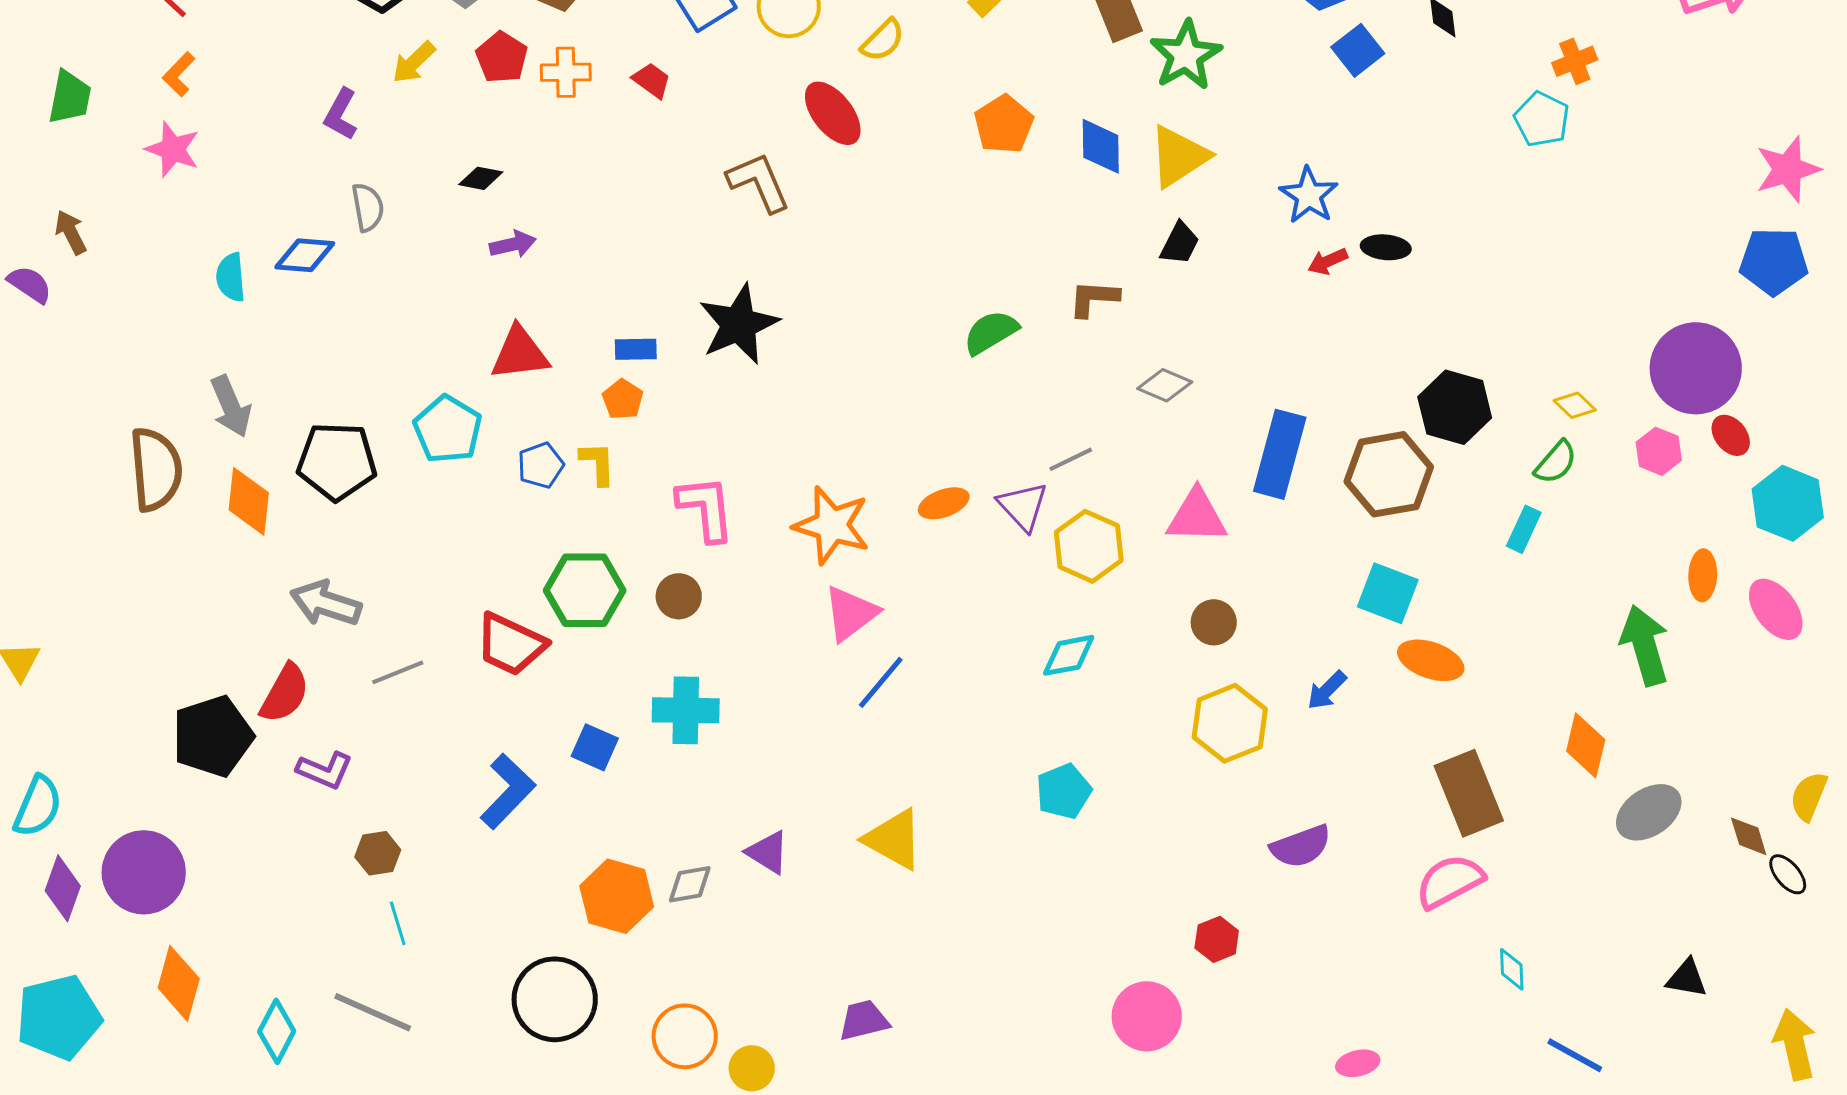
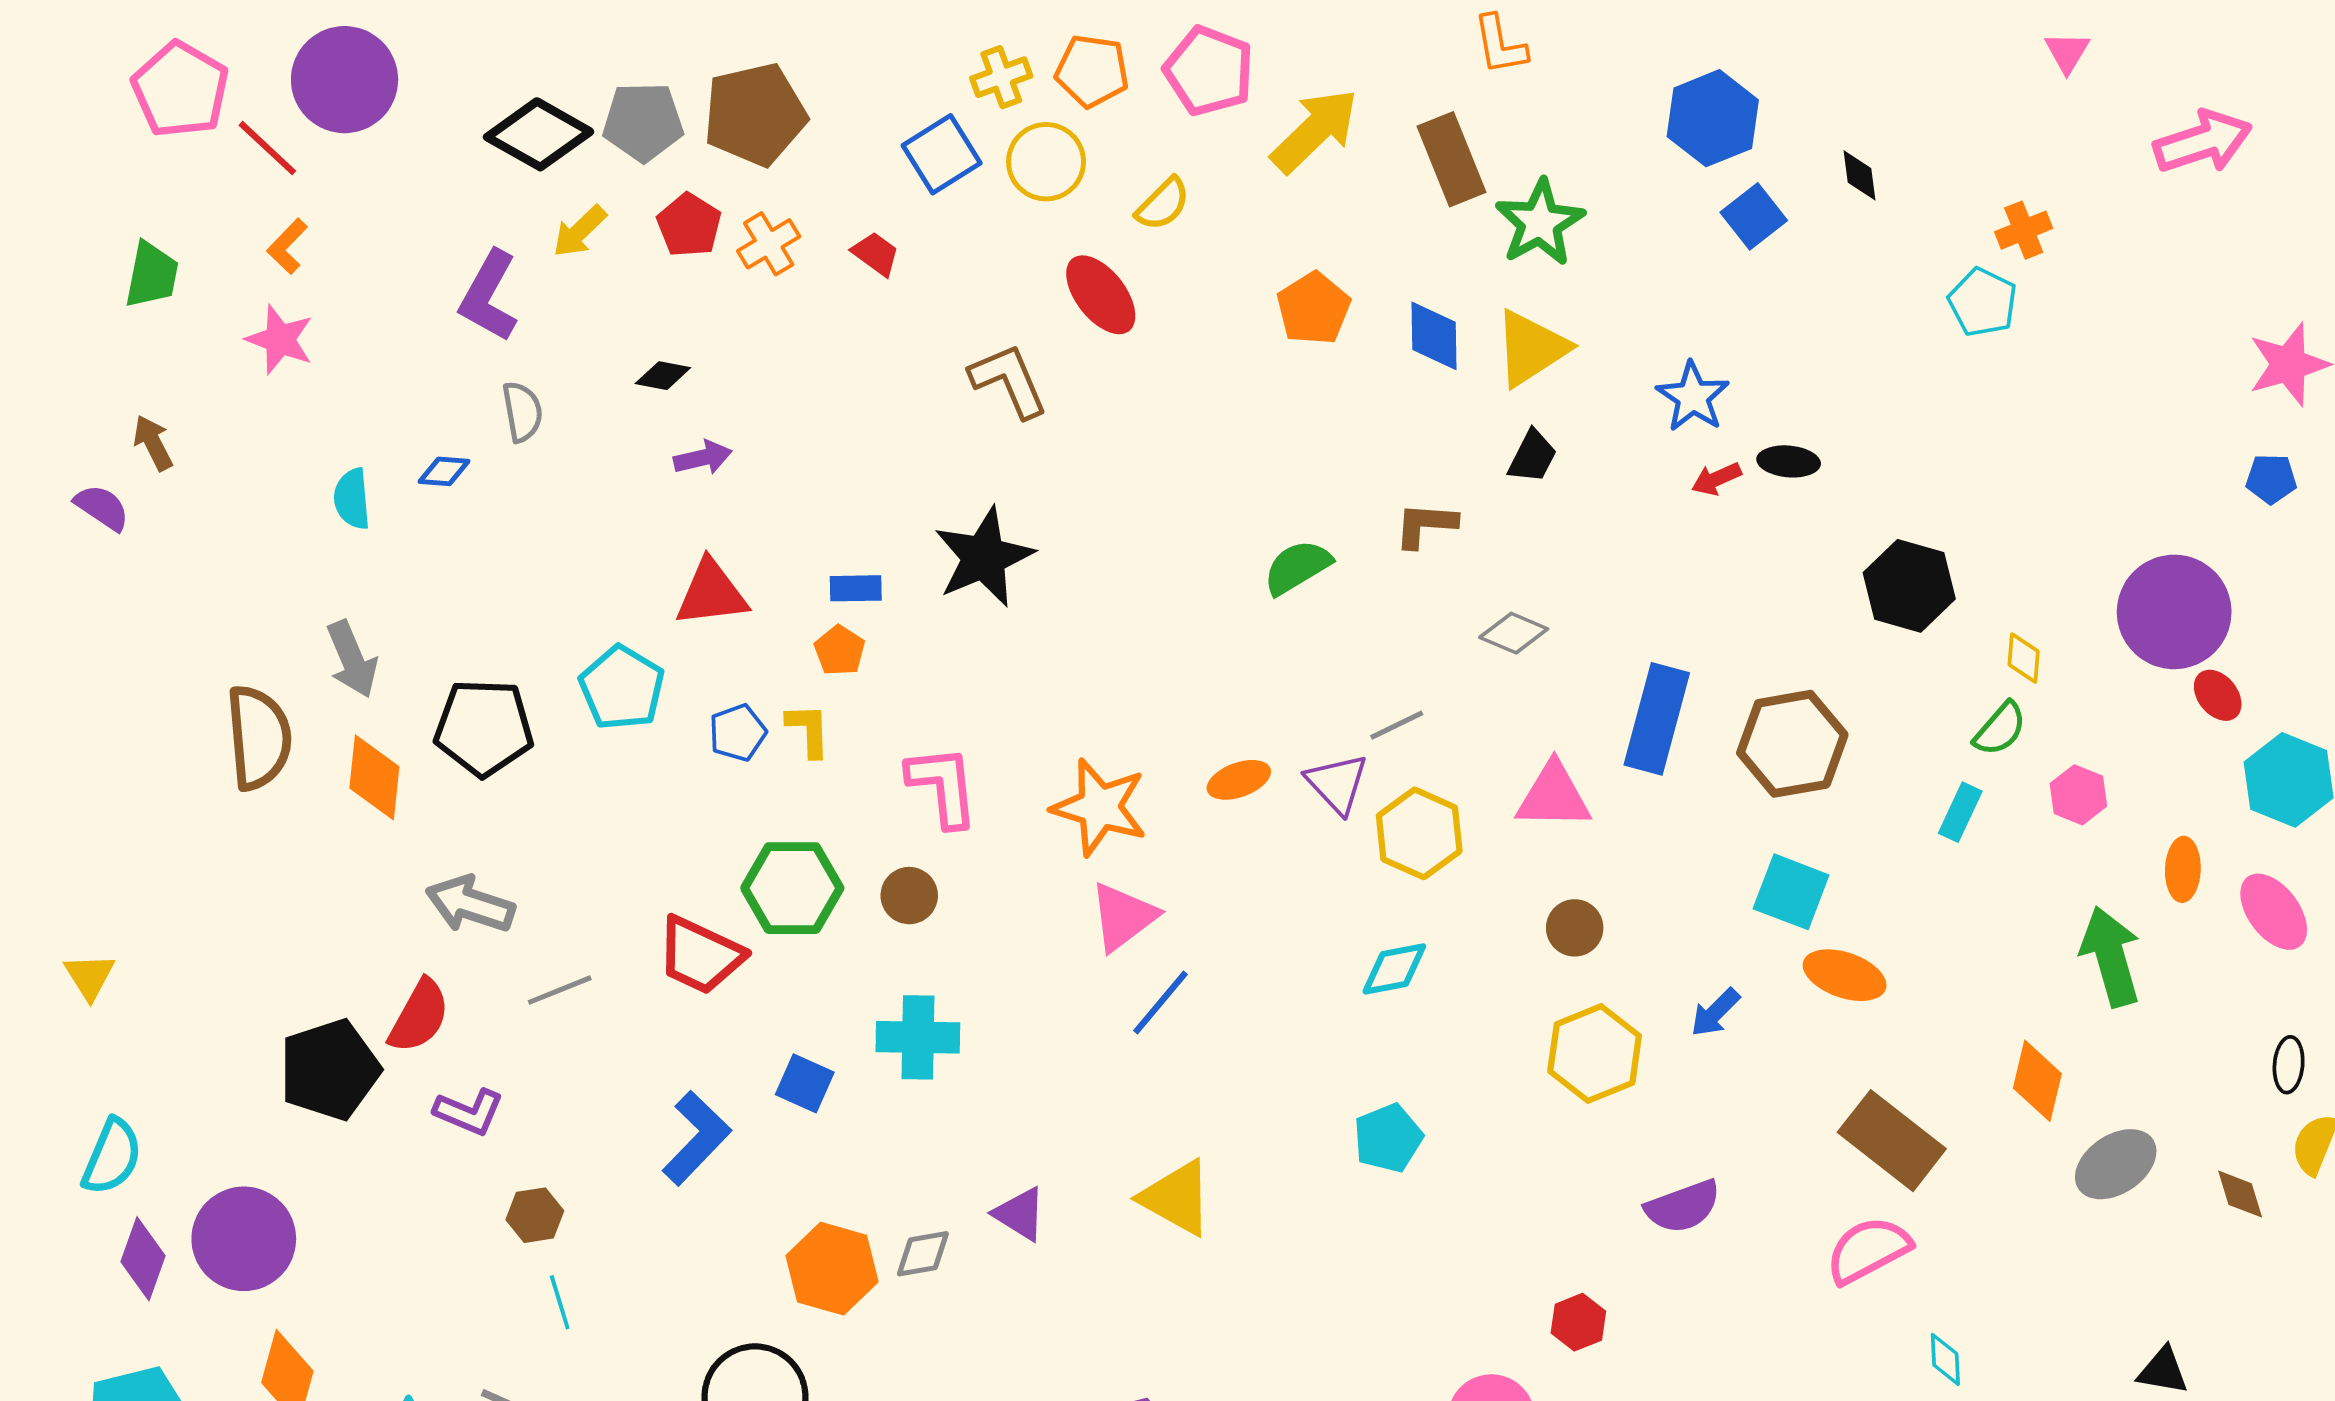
orange cross: (566, 72) -> (769, 244), turned -30
purple L-shape: (341, 114) -> (489, 296), size x1.4
blue diamond: (305, 255) -> (444, 471), size x0.7
blue pentagon: (1774, 261) -> (2271, 479), size x0.6
yellow diamond: (1575, 405) -> (2024, 658), turned 51
black hexagon: (1455, 407) -> (1909, 586), moved
pink hexagon: (1659, 451) -> (2078, 795), moved
brown rectangle: (1469, 793) -> (1892, 1141), turned -30
black ellipse: (1788, 874) -> (2289, 1065), moved, turned 45

